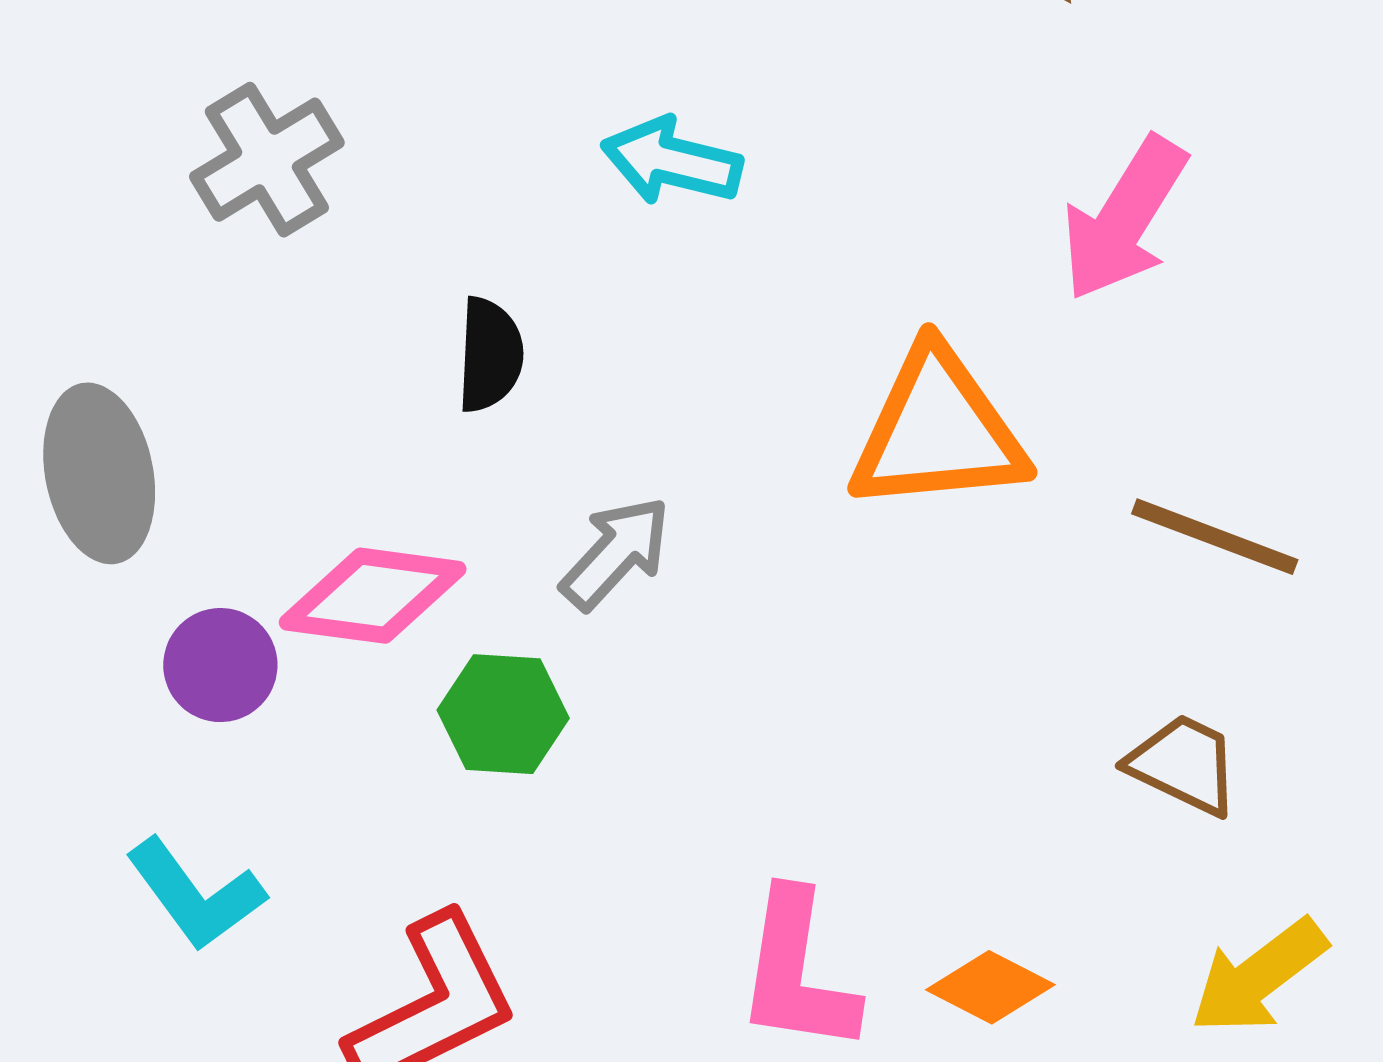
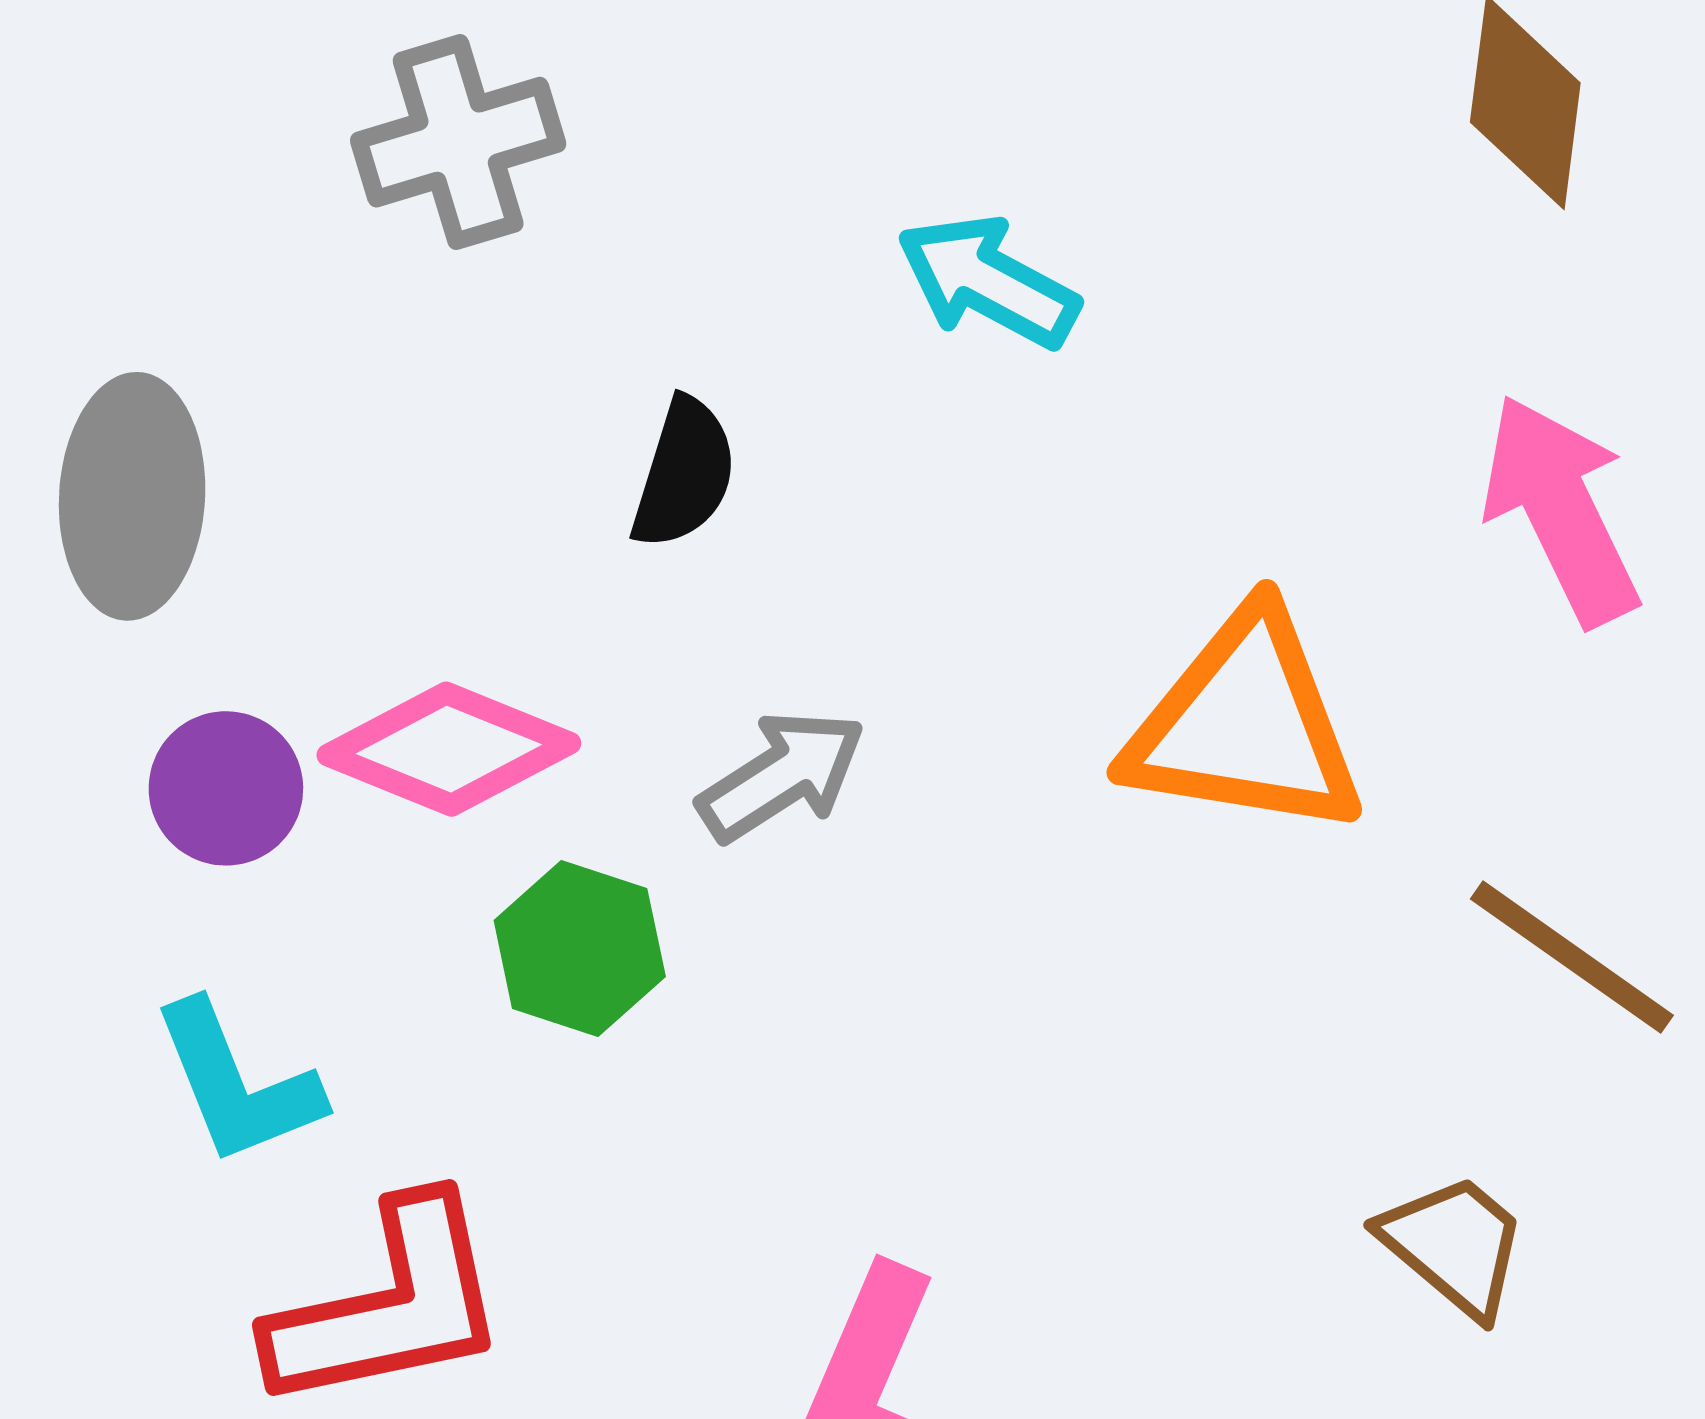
pink arrow: (1124, 219) -> (1561, 510), turned 108
cyan L-shape: (195, 894) -> (237, 1084), moved

